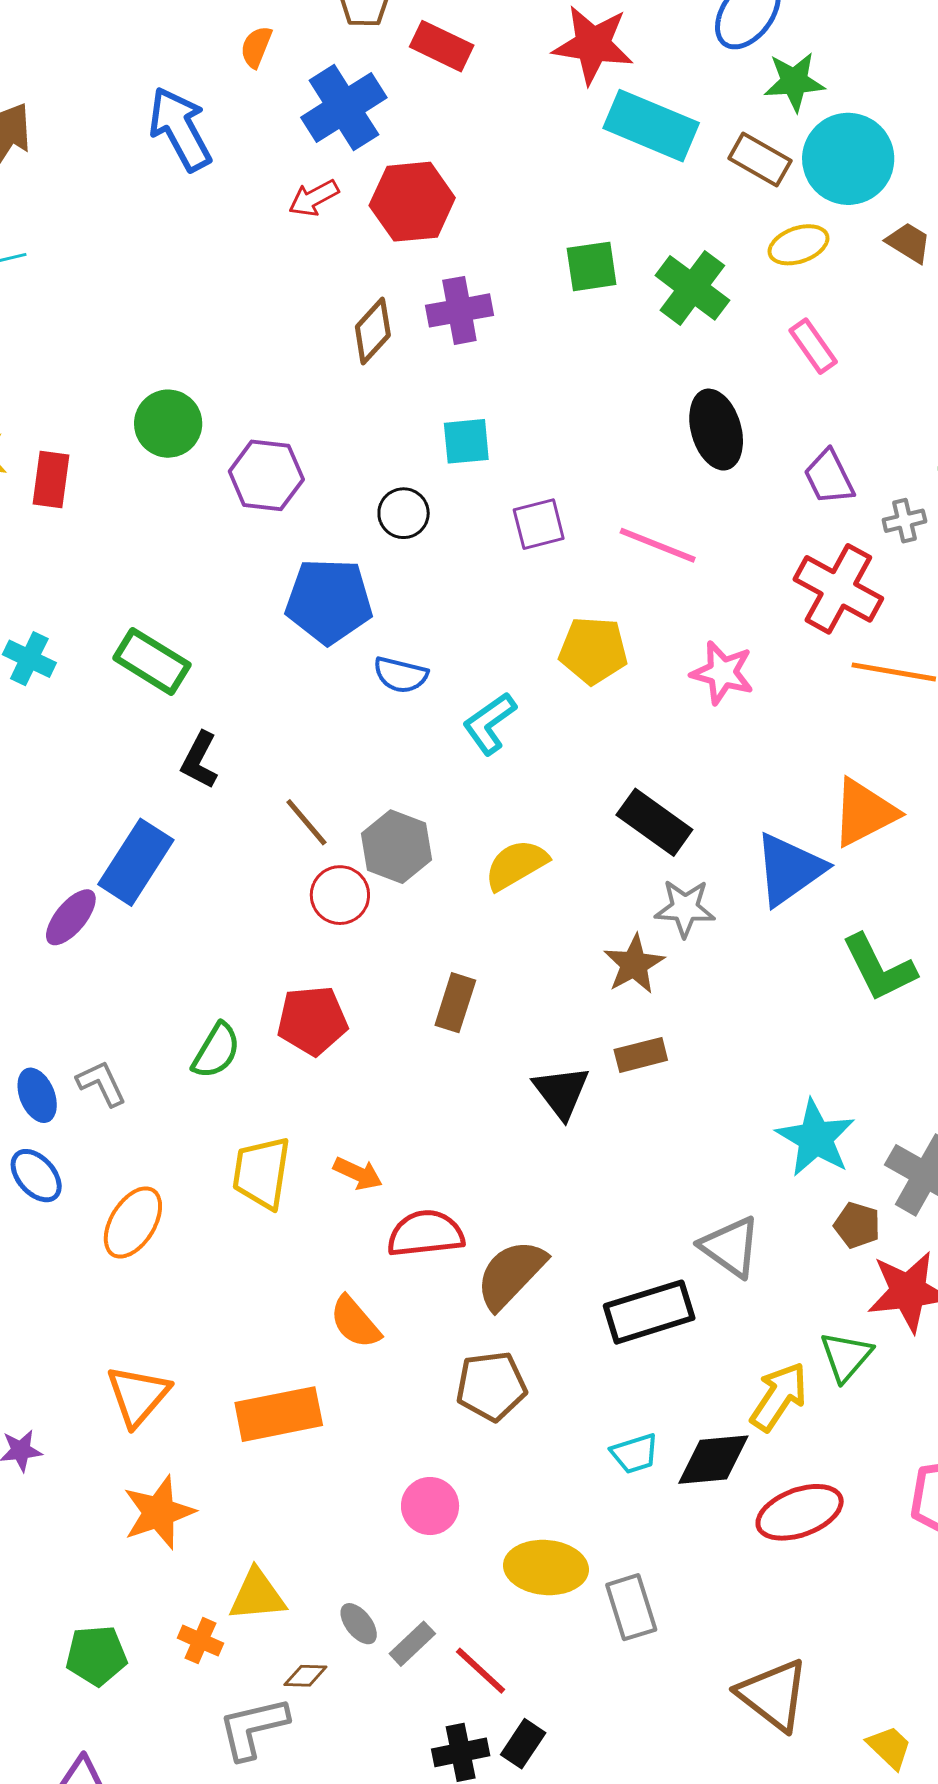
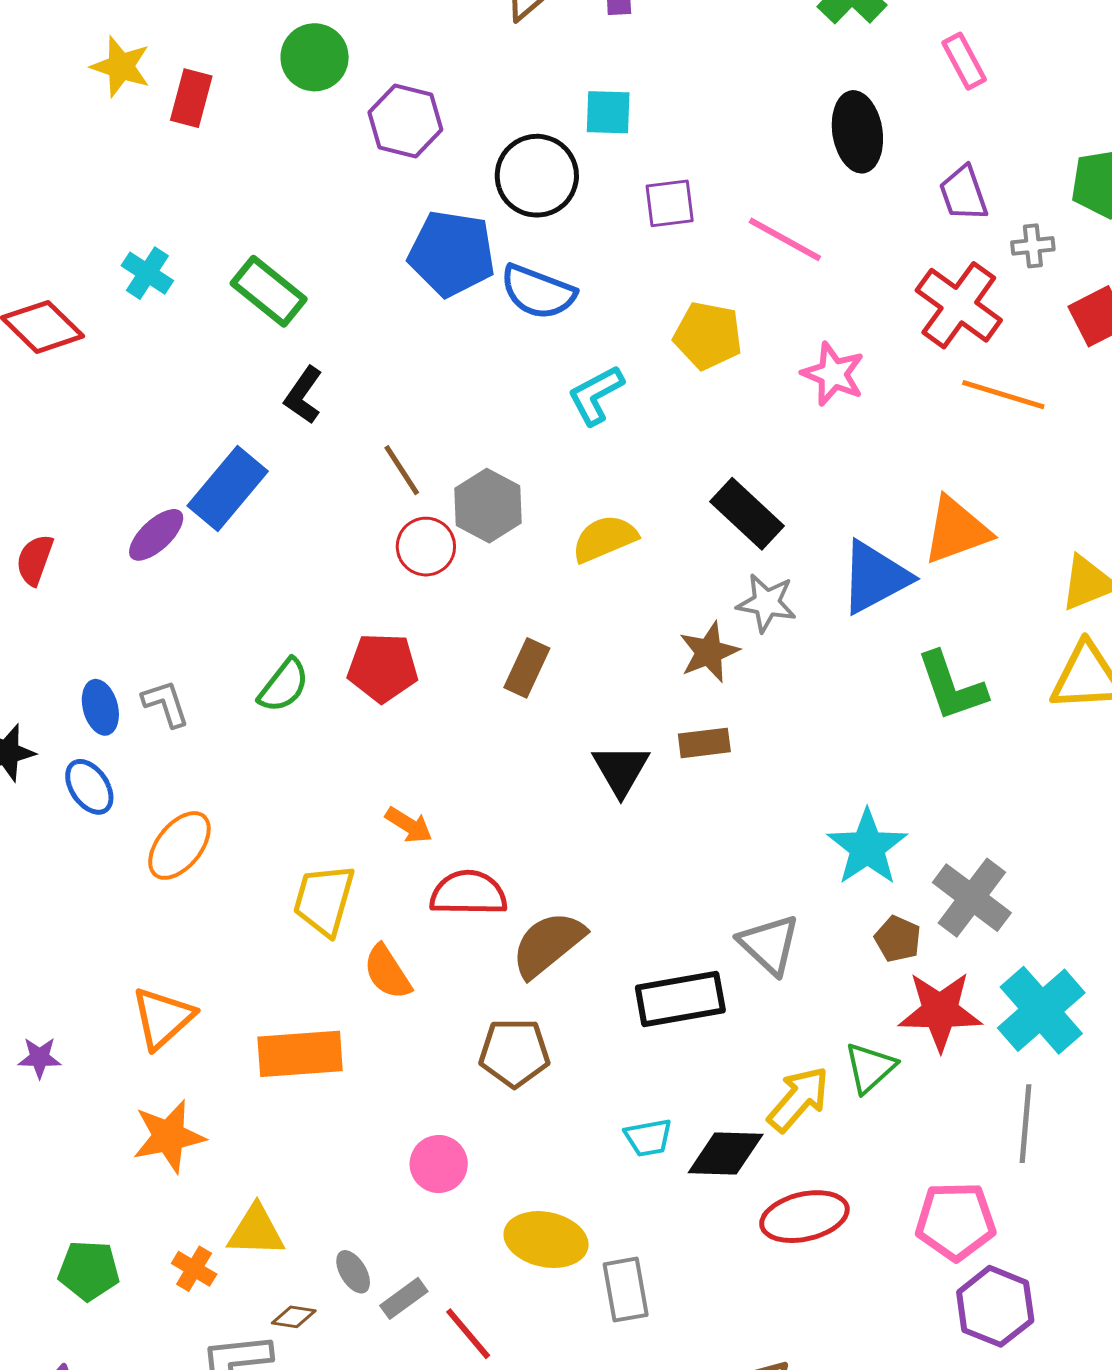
black circle: (404, 513) -> (537, 176), size x1.6
blue semicircle: (401, 675) -> (538, 292), moved, size x1.4
yellow trapezoid: (262, 1173) -> (324, 900), moved

